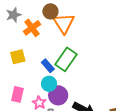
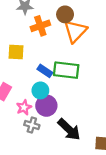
green rectangle: (66, 59) -> (66, 70), turned 45
blue rectangle: (48, 66) -> (45, 71), turned -32

